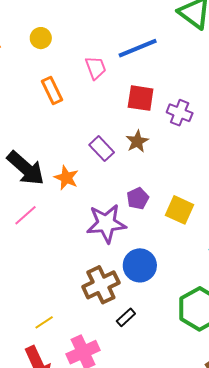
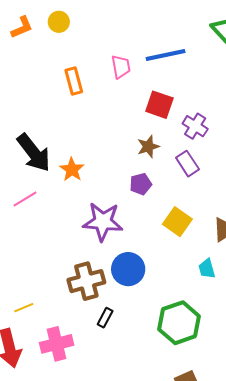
yellow circle: (41, 38) -> (59, 22), moved
purple rectangle: (102, 149) -> (187, 164), moved
purple pentagon: (138, 198) -> (141, 184), moved
black rectangle: (126, 317) -> (105, 318), turned -30

